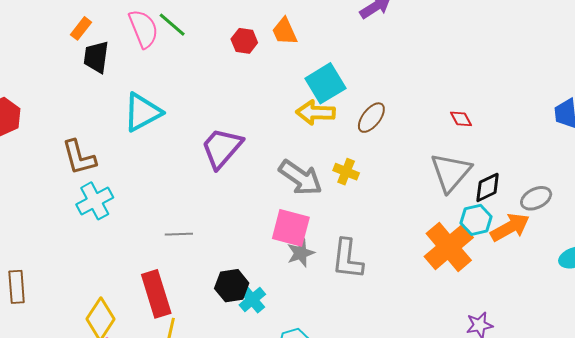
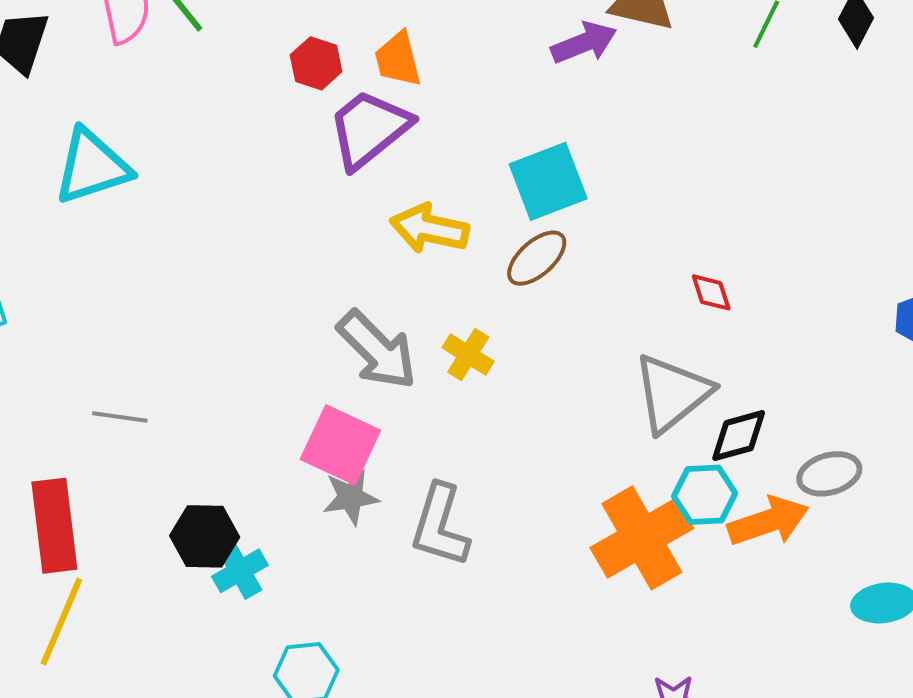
cyan square: (325, 83) -> (548, 181), moved
purple trapezoid: (222, 148) -> (369, 129), moved

